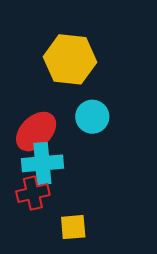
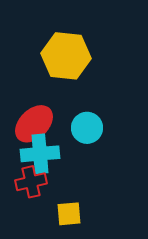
cyan circle: (92, 117) -> (87, 128), moved

